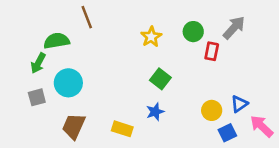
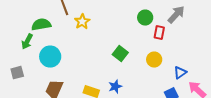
yellow star: (151, 37) -> (82, 22), moved
gray square: (37, 97) -> (17, 73), moved
yellow circle: (212, 110) -> (154, 60), moved
blue star: (155, 112) -> (115, 87), moved

